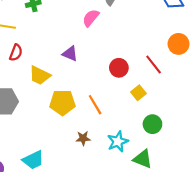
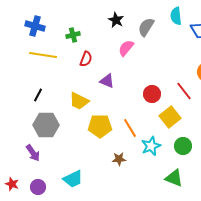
red semicircle: (16, 53) -> (86, 59), moved
yellow square: (138, 93) -> (170, 117), size x1.5
cyan star: (118, 142) -> (151, 146), moved

